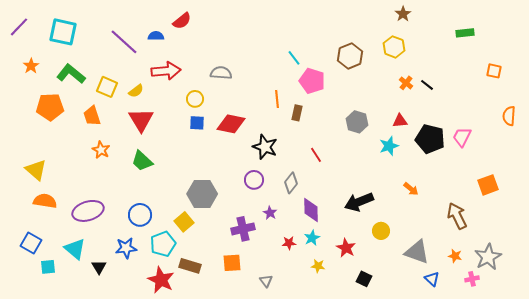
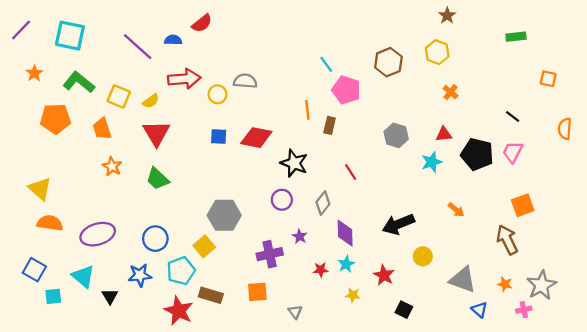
black line: (427, 85) -> (513, 117), moved
yellow circle: (195, 99) -> (217, 94), moved
orange square: (488, 185) -> (523, 205), moved

